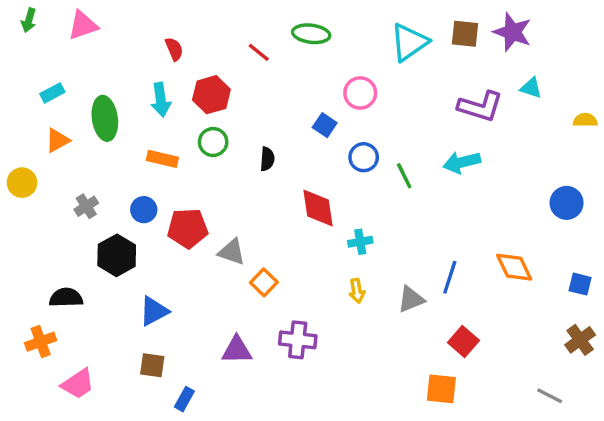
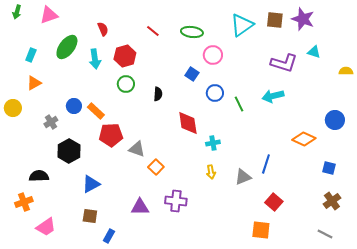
green ellipse: (311, 34) -> (192, 32), moved
cyan rectangle: (52, 93) -> (31, 55), turned -40
green ellipse: (105, 118) -> (67, 47), moved, turned 45
orange rectangle: (162, 159) -> (96, 111), moved, turned 30
blue circle: (144, 210) -> (74, 106), moved
orange diamond: (514, 267) -> (304, 139), moved, turned -40
blue square: (580, 284) -> (329, 168), moved
brown cross: (580, 340) -> (332, 201), moved

